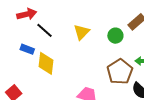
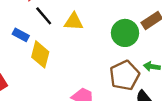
yellow triangle: (82, 32) -> (74, 22), moved, turned 42
green circle: (115, 36) -> (125, 33), size x1.5

